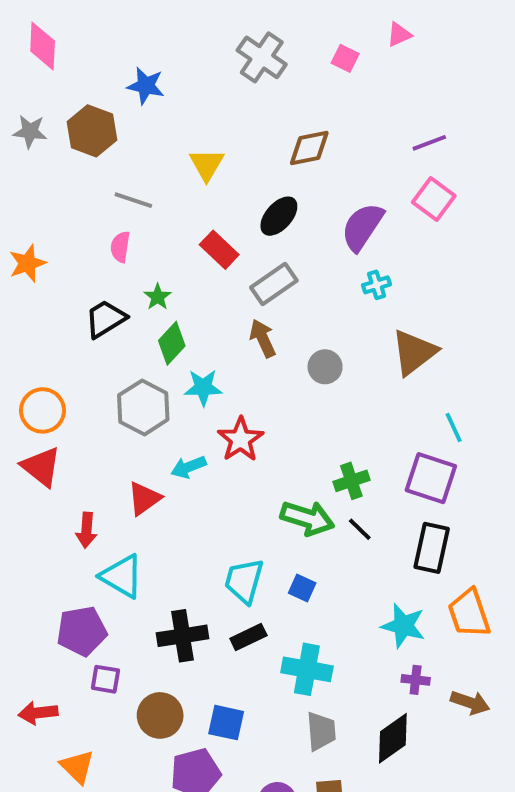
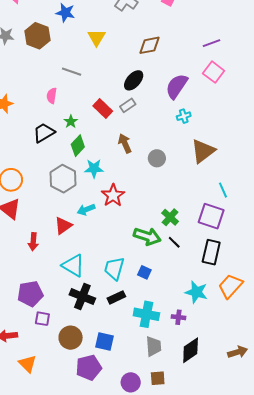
yellow triangle: (207, 165) -> (96, 37), moved
gray line: (133, 200) -> (72, 72), moved
red rectangle: (219, 250) -> (103, 108), moved
gray rectangle: (274, 284) -> (128, 105), moved, size x0.7
green cross: (351, 481) -> (170, 217), turned -30
cyan triangle: (122, 576) -> (73, 266), moved
orange trapezoid: (469, 613) -> (230, 286), turned 60
black cross: (183, 636) -> (82, 297), turned 30
purple cross: (416, 680) -> (178, 317), moved
brown arrow: (470, 703) -> (238, 352), moved, turned -36

